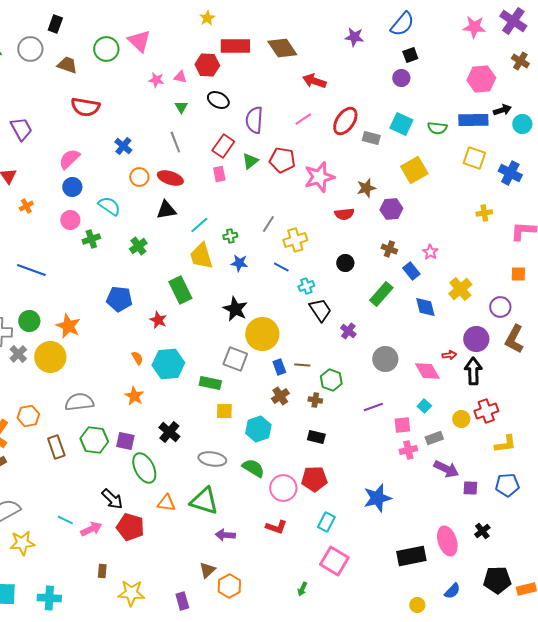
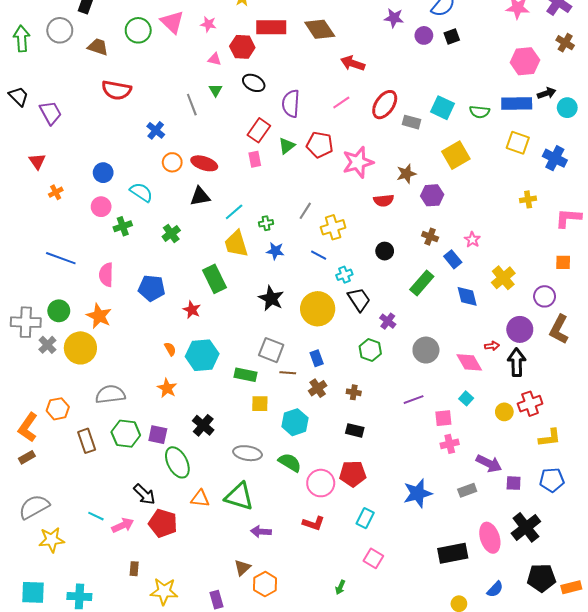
purple circle: (401, 78) -> (424, 35), moved
pink star: (156, 80) -> (208, 24), moved
gray line: (175, 142) -> (192, 105), moved
pink semicircle: (69, 159) -> (106, 275), moved, turned -45
yellow circle: (262, 334) -> (318, 309), moved
brown line: (302, 365) -> (288, 373), moved
green hexagon: (331, 380) -> (370, 350), moved
gray rectangle: (434, 438) -> (467, 490), moved
black cross: (482, 531) -> (526, 527), size x1.8
pink square: (334, 561) -> (373, 558), size x0.7

